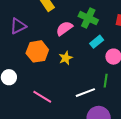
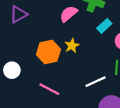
orange hexagon: (37, 51) -> (48, 52), moved

